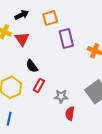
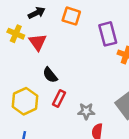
orange square: (50, 18) -> (71, 16), turned 35
purple rectangle: (66, 39) -> (108, 34), moved

